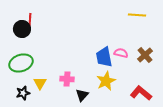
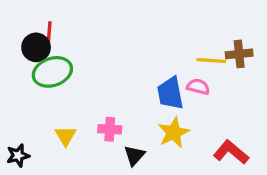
yellow line: (137, 15) -> (211, 60), moved
brown cross: (145, 55) -> (239, 54), moved, turned 35
green ellipse: (21, 63) -> (52, 72), moved
black star: (23, 93) -> (18, 155), moved

